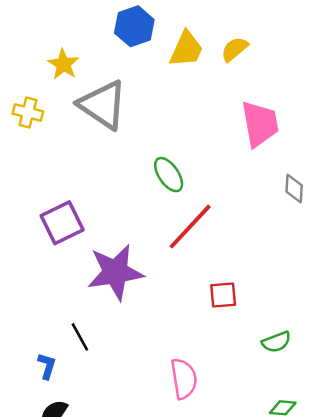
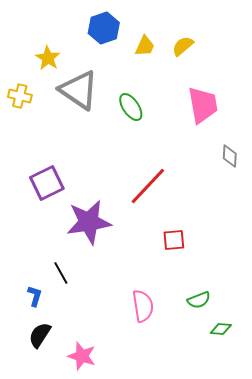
yellow trapezoid: (186, 49) -> (145, 46), size x0.7
green ellipse: (169, 175) -> (131, 107), moved
green semicircle: (276, 342) -> (199, 300), moved

